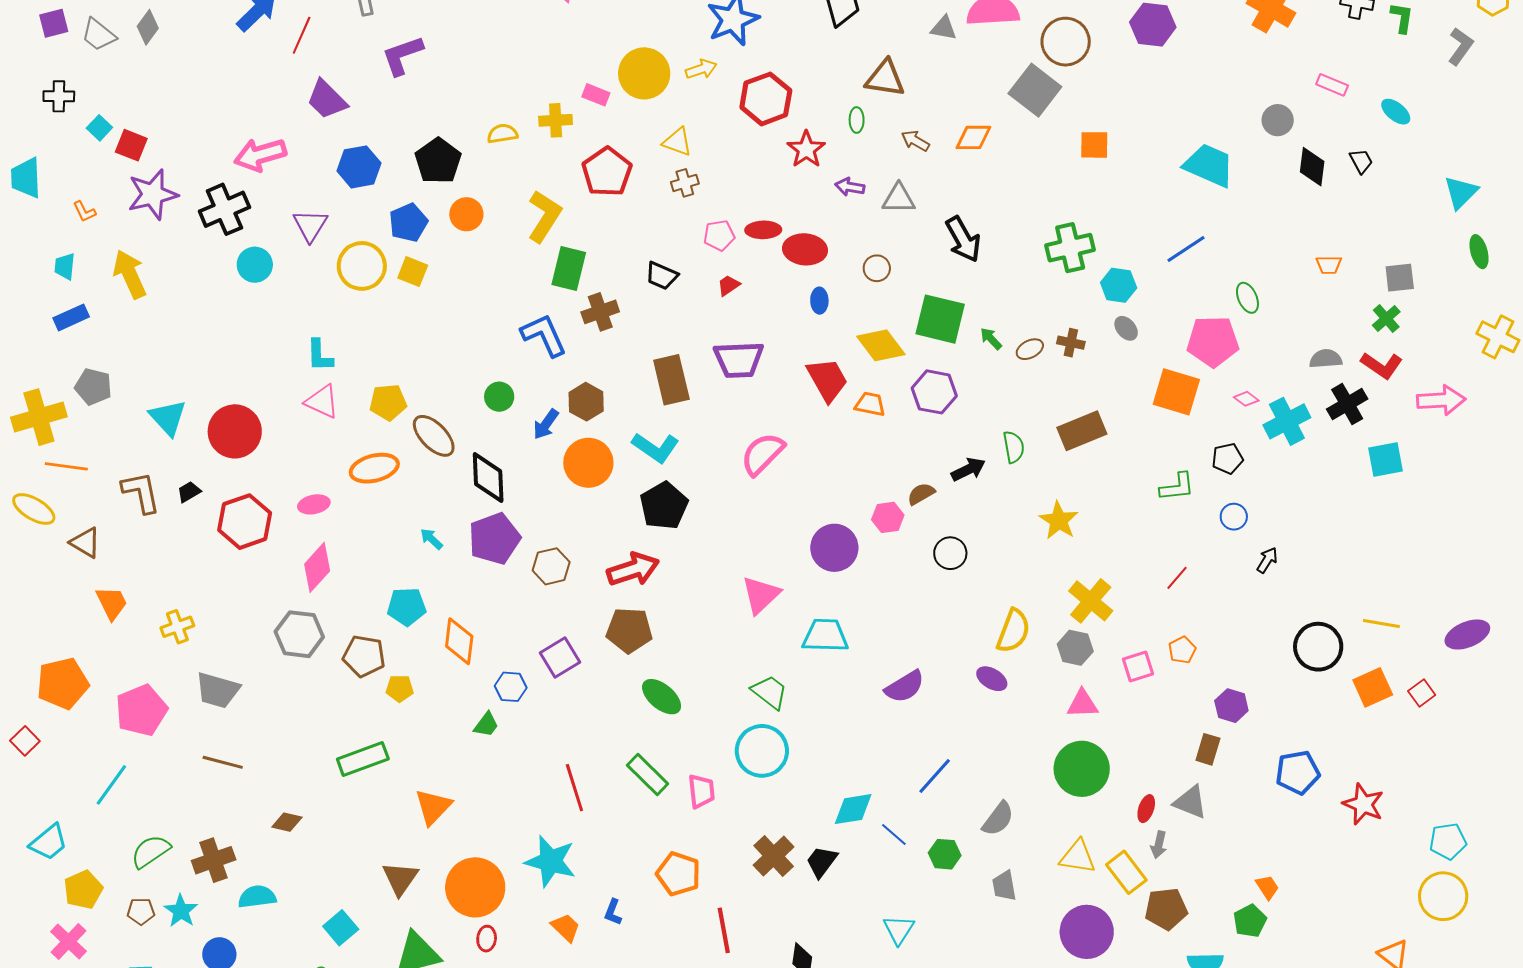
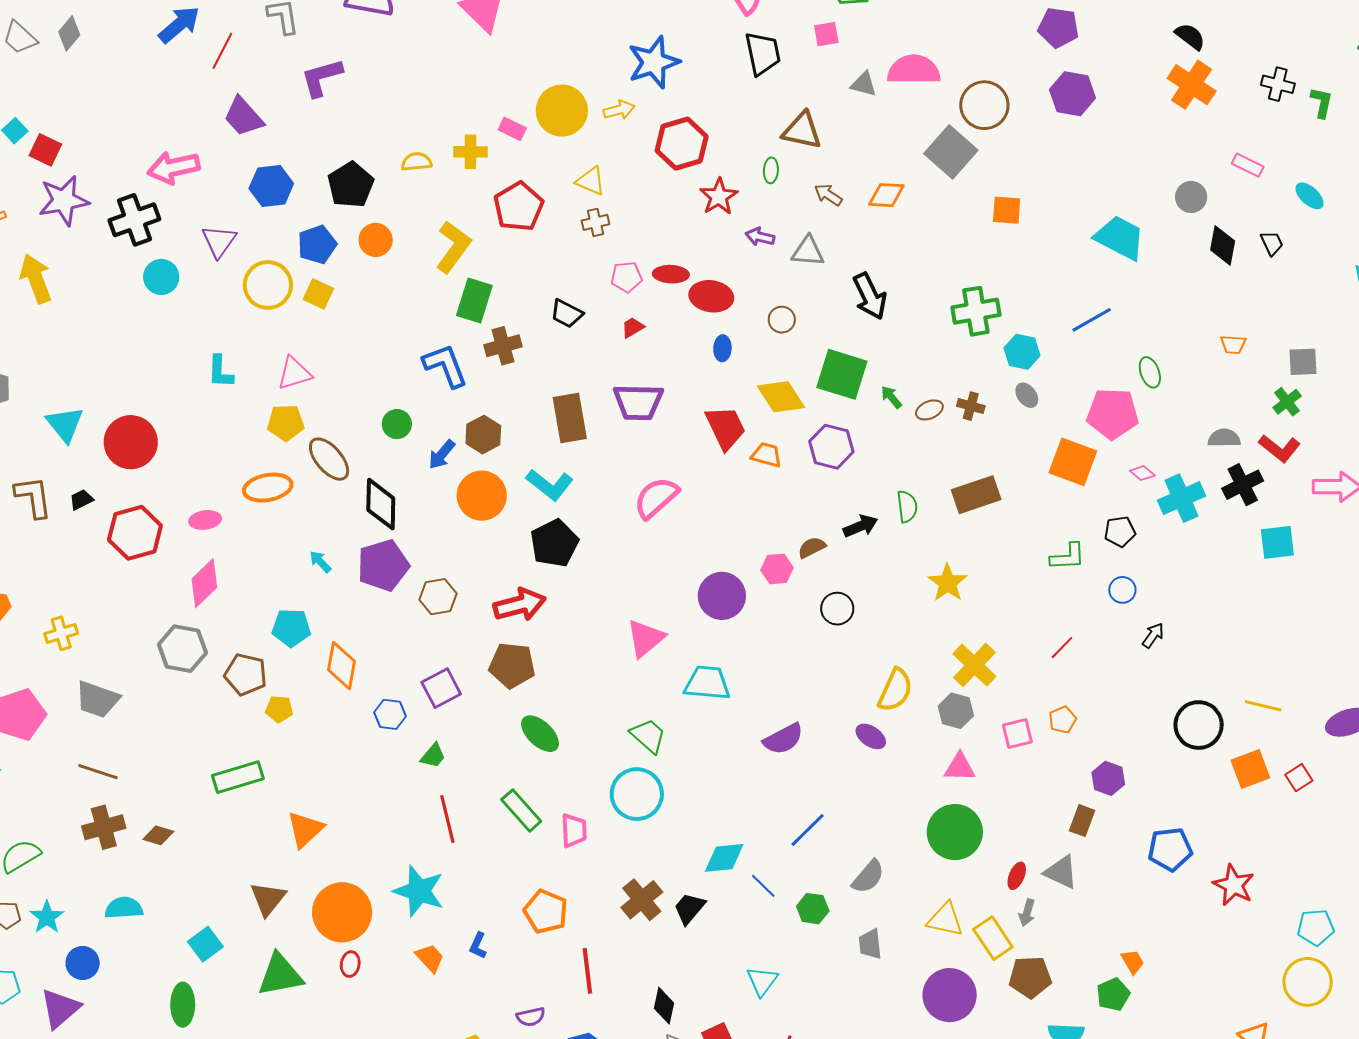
pink triangle: (322, 401) -> (294, 373), moved, turned -45
green trapezoid: (486, 725) -> (433, 756), moved
brown cross: (214, 860) -> (104, 827), moved

